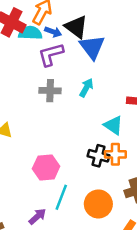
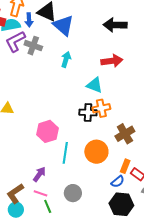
blue arrow: (53, 32) -> (29, 20), turned 80
purple L-shape: (51, 55) -> (15, 41), moved
gray cross: (50, 91) -> (33, 46), moved, turned 30
purple arrow: (37, 216) -> (39, 174), moved

